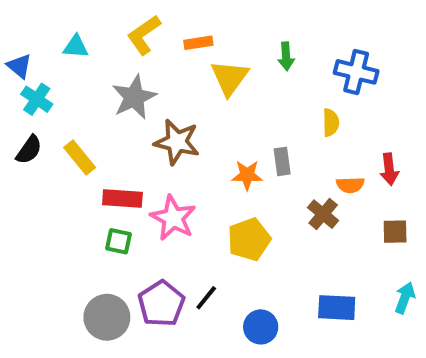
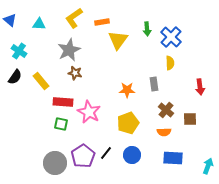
blue triangle: (19, 66) -> (10, 20), moved
blue cross: (356, 72) -> (171, 37), moved, turned 30
brown star: (177, 142) -> (75, 73), moved, size x0.6
gray rectangle: (282, 161) -> (154, 84), moved
orange semicircle: (350, 185) -> (164, 132), moved
brown square: (395, 232) -> (190, 119), moved
cyan arrow: (405, 298) -> (208, 166), moved
blue circle: (261, 327) -> (132, 155), moved

